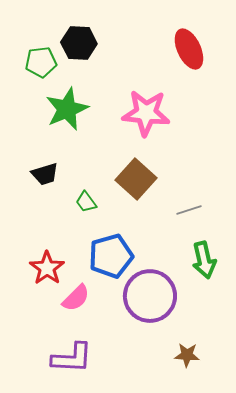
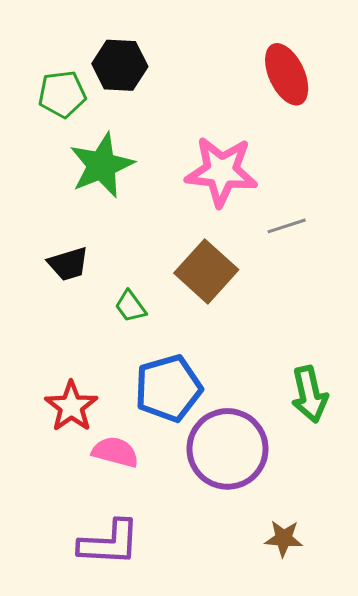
gray line: (189, 210) -> (287, 226), moved
pink semicircle: (76, 298) -> (115, 452), turned -120

